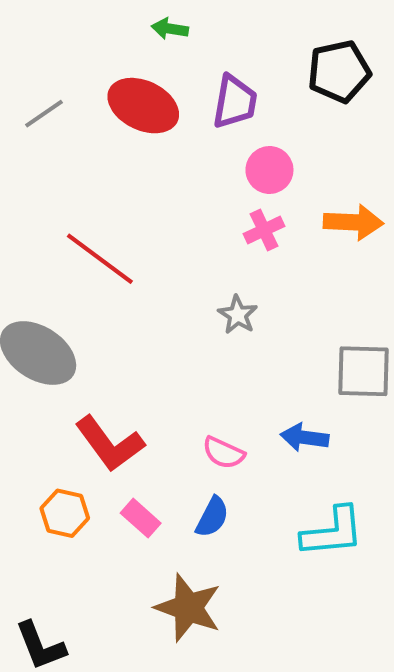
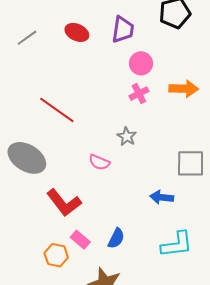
red ellipse: (143, 106) -> (77, 32), size x0.7
pink semicircle: (224, 453) -> (99, 162), moved
orange hexagon: (65, 513) -> (56, 255), moved

